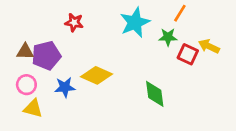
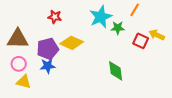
green star: (168, 37) -> (118, 28), moved
brown triangle: (25, 52) -> (18, 39), size x1.6
purple pentagon: (46, 56) -> (48, 49), moved
yellow diamond: (97, 75) -> (72, 43), moved

